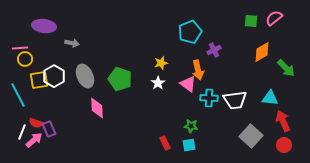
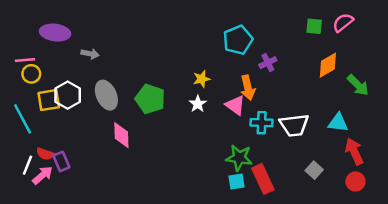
green star: (191, 126) -> (239, 158), size x1.5
gray square: (251, 136) -> (314, 170), size x0.6
red rectangle: (165, 143) -> (263, 179), moved, size x1.6

